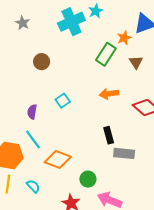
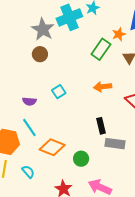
gray star: (23, 23) -> (43, 29), moved, size x1.6
purple semicircle: (32, 112) -> (29, 101), turned -96
green circle: (88, 179) -> (81, 159), moved

